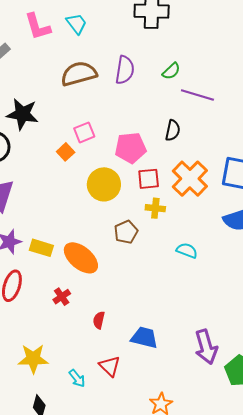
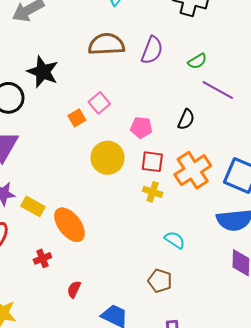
pink square: (84, 132) -> (99, 103), turned -30
pink pentagon: (131, 148) -> (141, 128), size x0.7
brown pentagon: (126, 232) -> (160, 281), moved, turned 30

